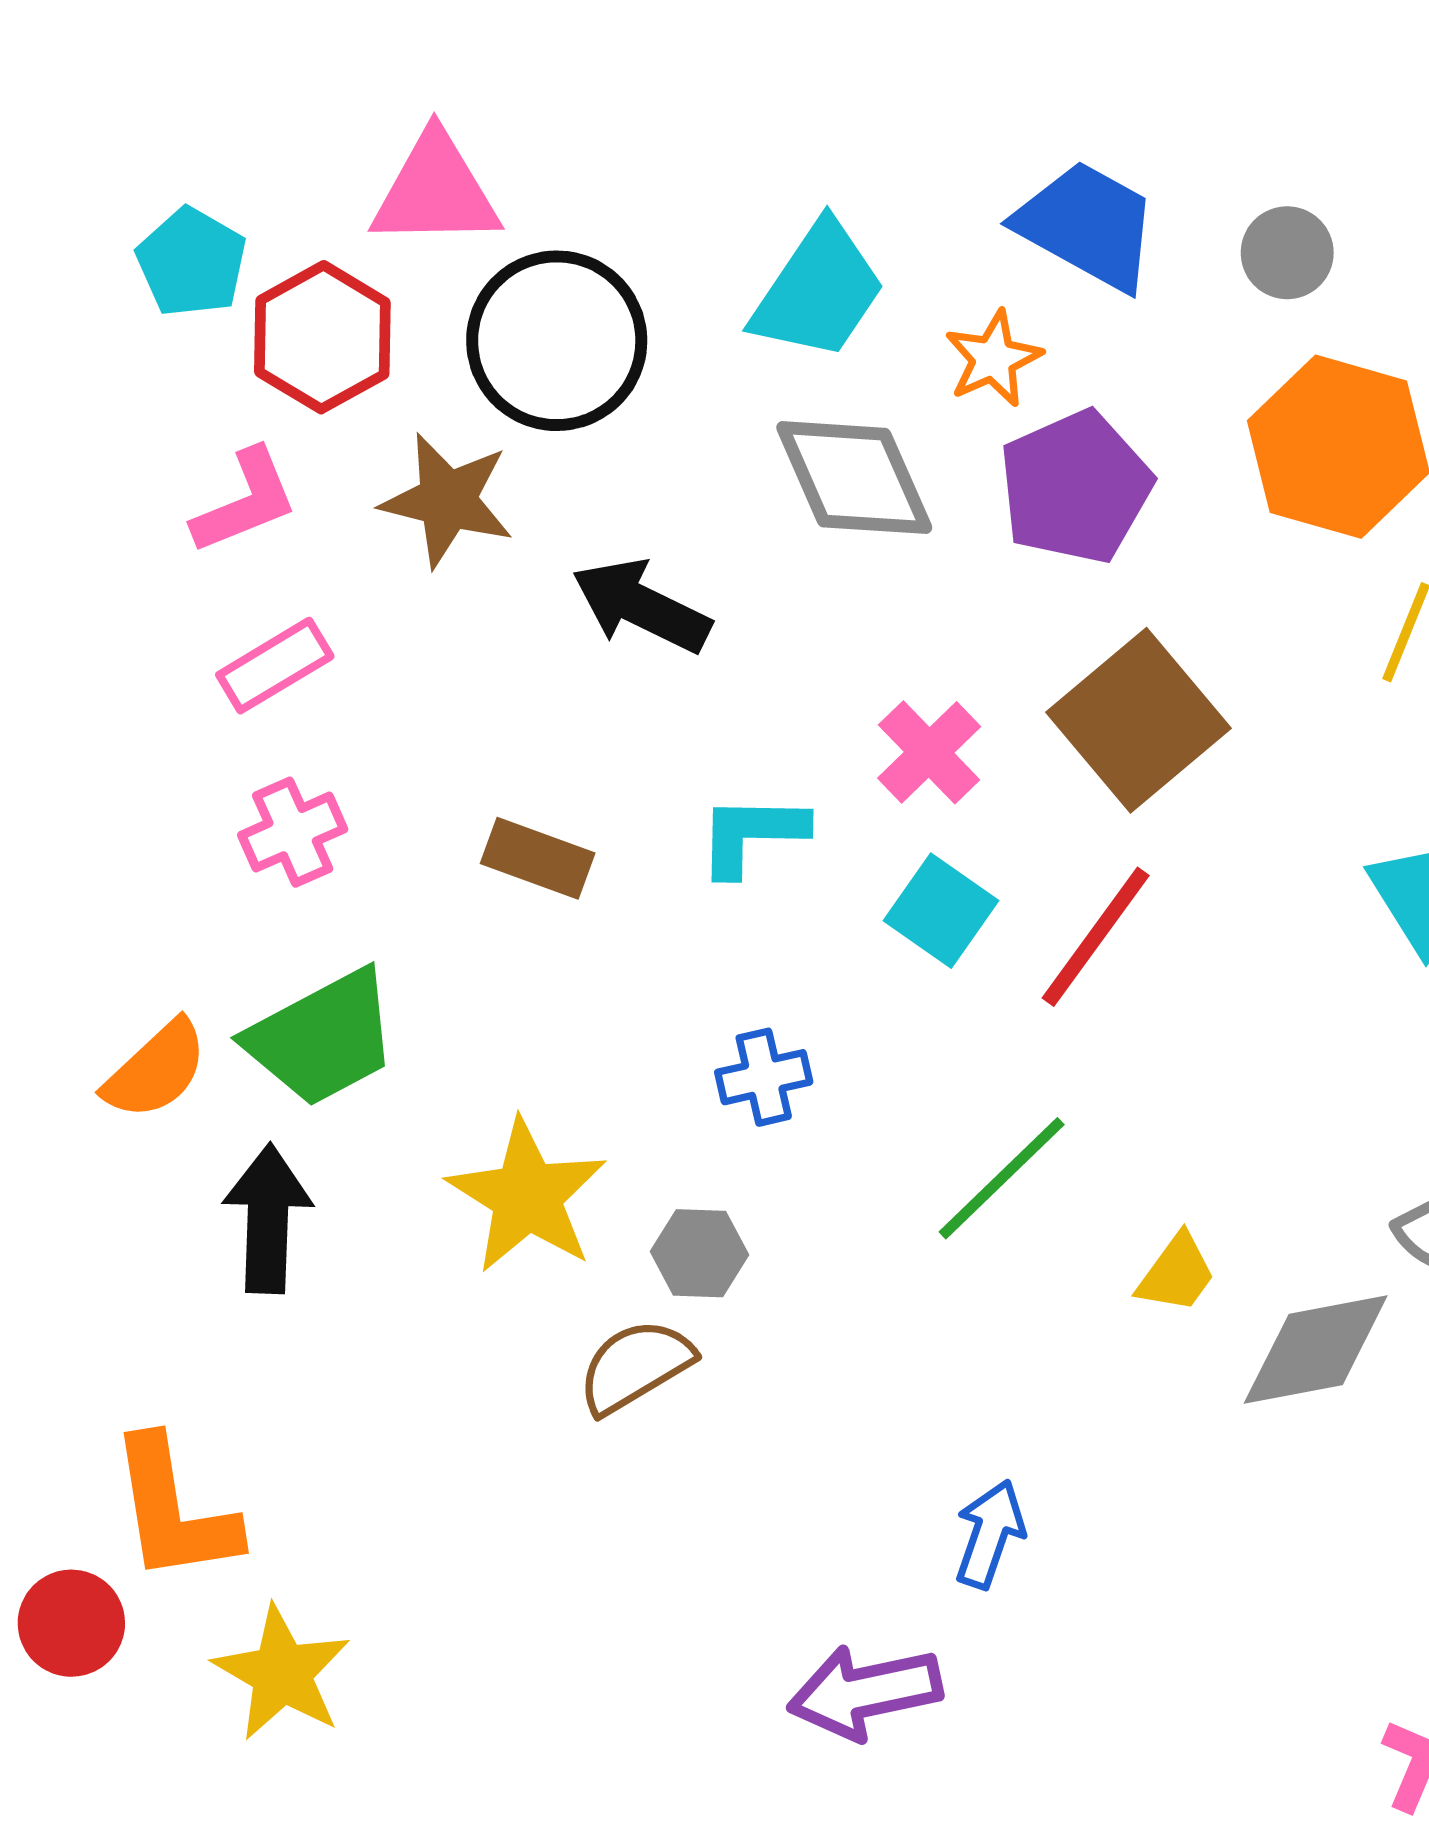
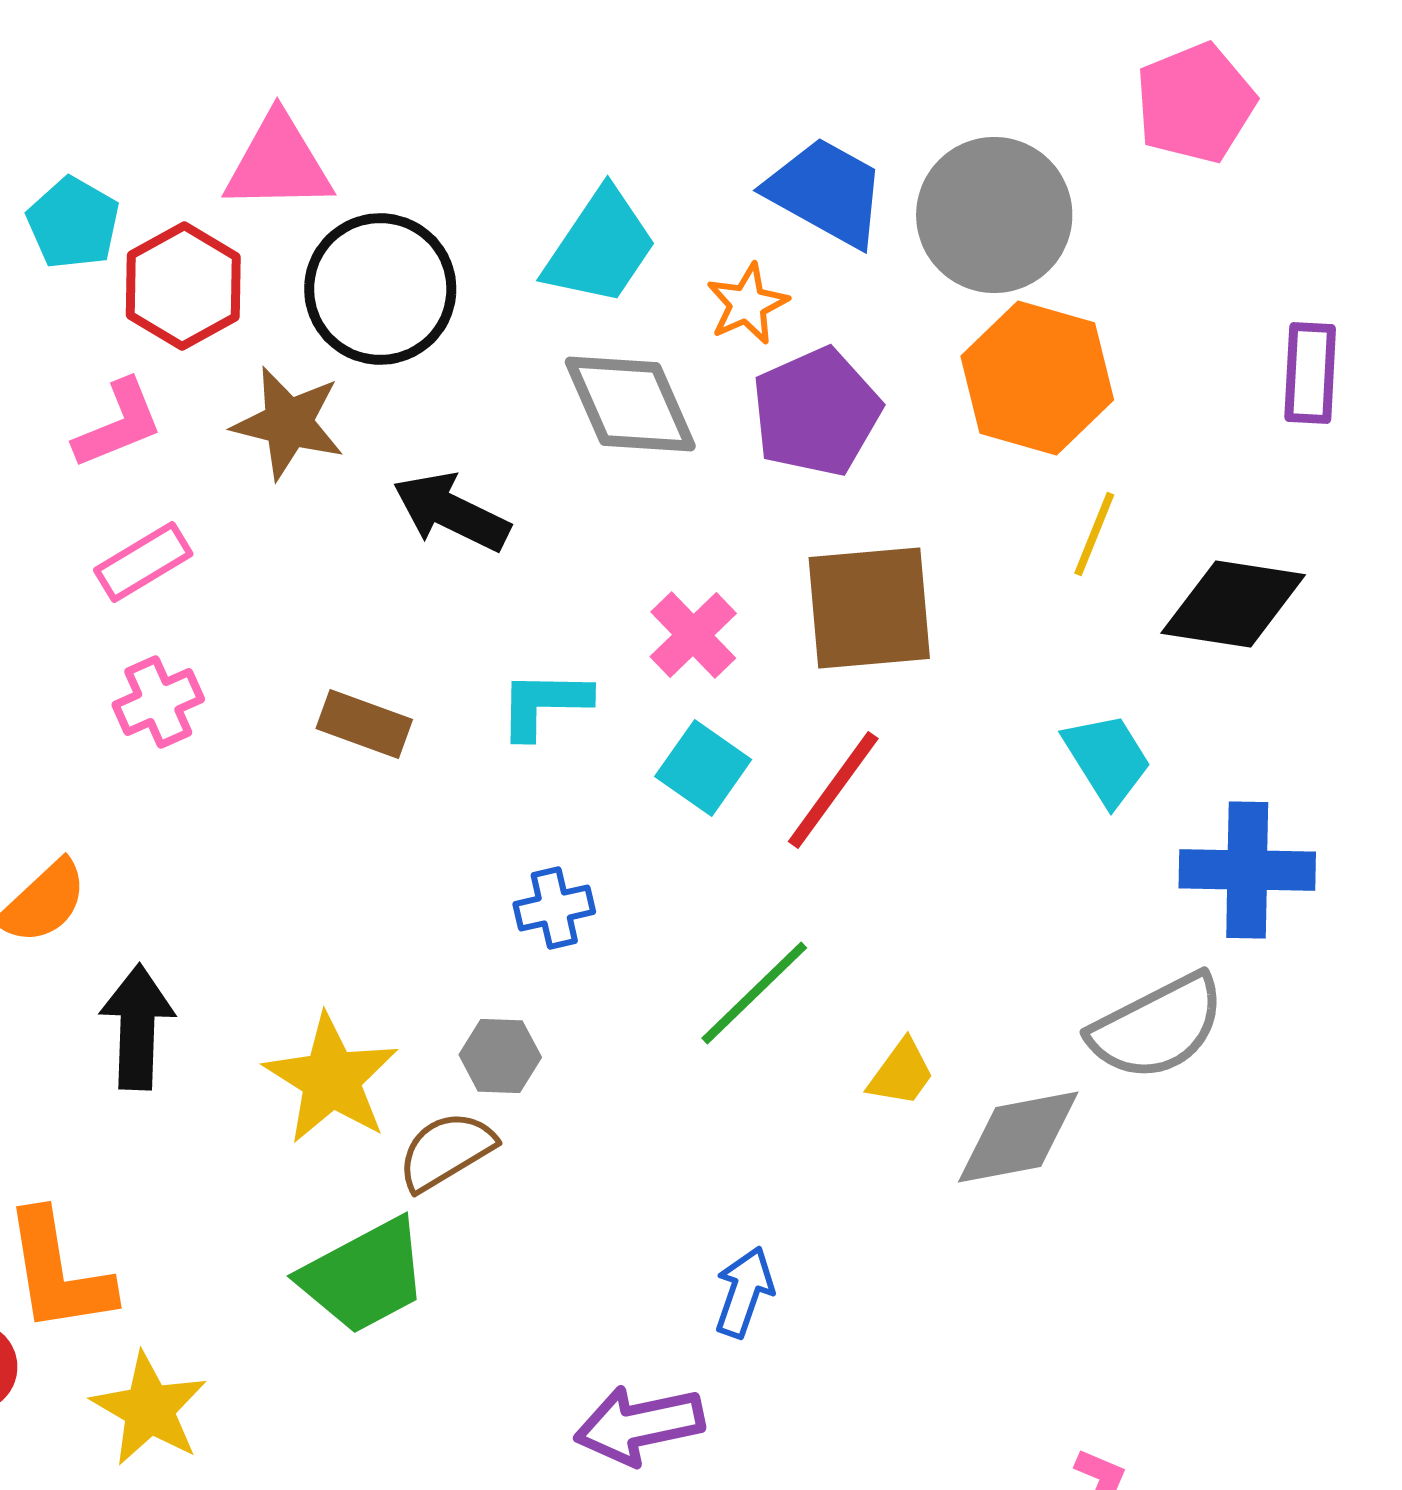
gray circle: (1287, 253) -> (994, 215), size x2.0
brown square: (1138, 720) -> (869, 608), turned 35
green trapezoid: (322, 1038) -> (364, 1276), moved
yellow star: (527, 1196) -> (331, 1079), moved

